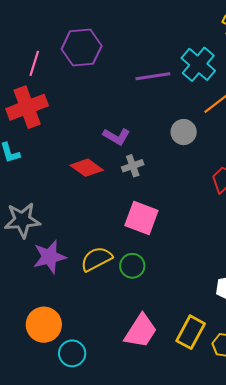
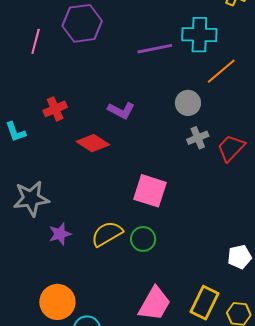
cyan cross: (198, 64) -> (199, 35), turned -36
red cross: (27, 107) -> (55, 109), moved, size x0.6
gray cross: (133, 166) -> (198, 138), moved
purple star: (49, 257) -> (60, 234), size x0.7

